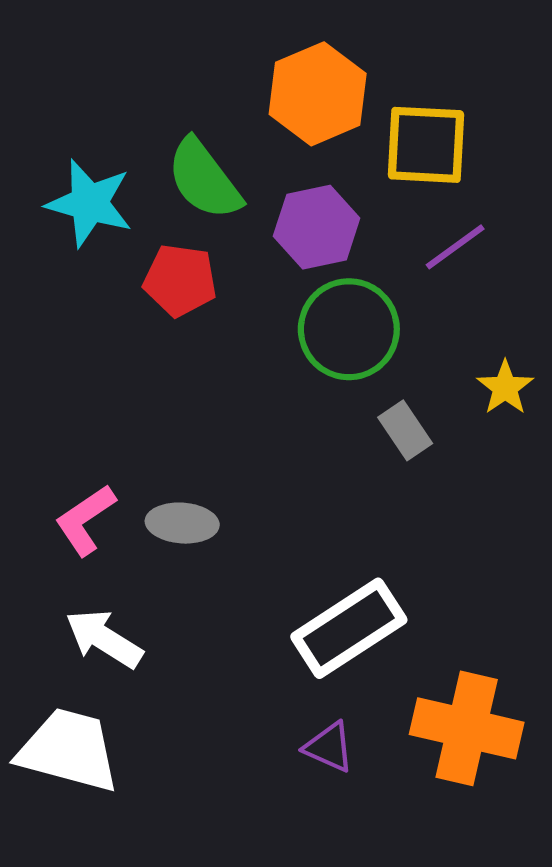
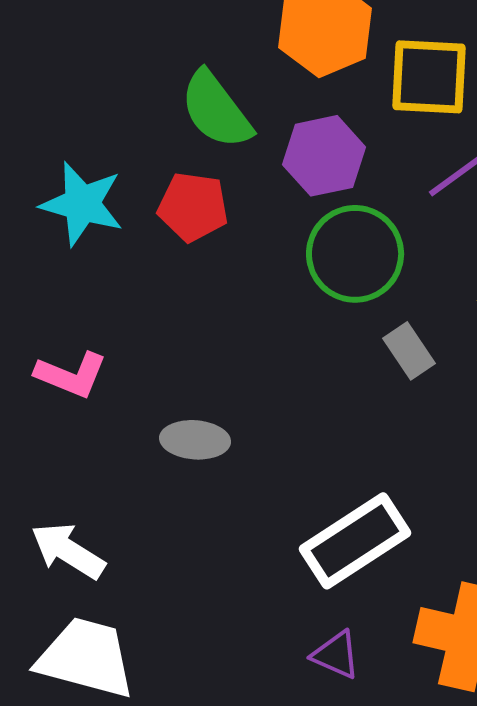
cyan star: (89, 203) -> (82, 204), moved
pink L-shape: (85, 520) -> (71, 375), moved, turned -124
white arrow: (104, 639) -> (68, 551), moved

